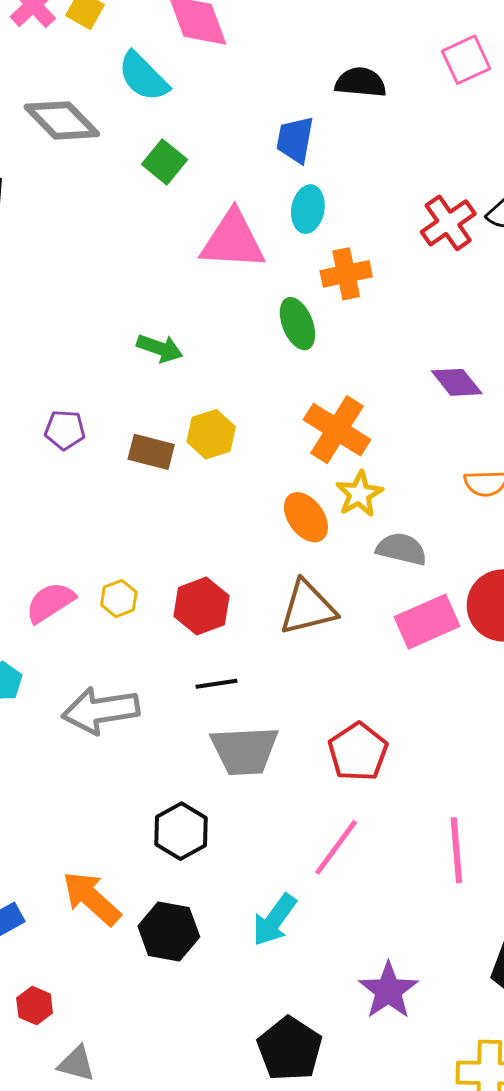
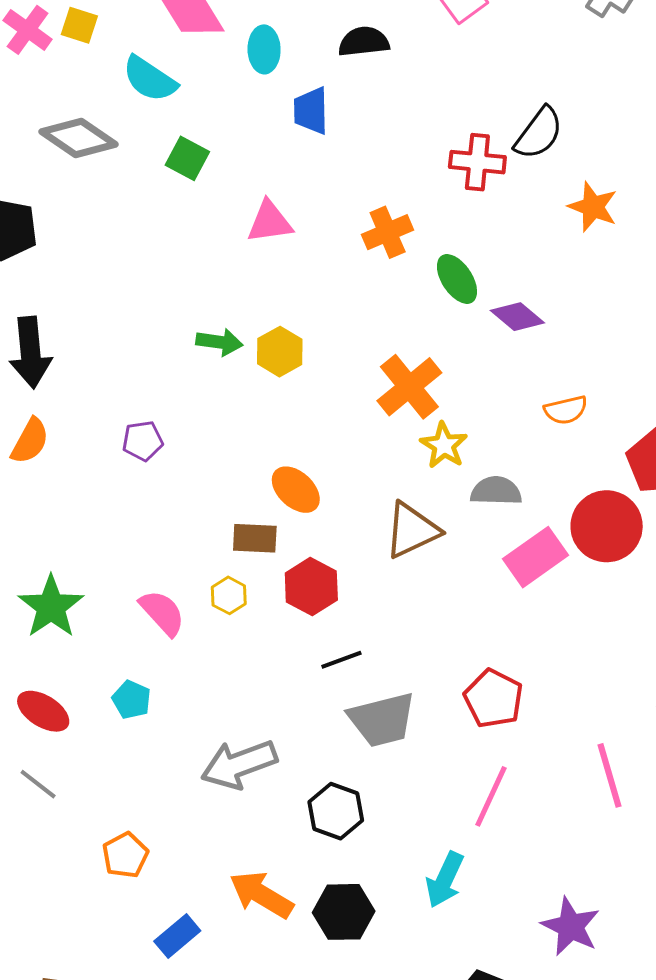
cyan ellipse: (308, 209) -> (264, 49), moved
red cross: (448, 223) -> (477, 162), turned -38
pink triangle: (233, 240) -> (270, 222), size x0.7
green ellipse: (297, 324) -> (457, 279), moved
orange cross: (337, 430) -> (409, 387), turned 30
yellow hexagon: (211, 434) -> (280, 352), moved
brown rectangle: (151, 452) -> (255, 538), moved
orange ellipse: (306, 517) -> (296, 490), moved
pink semicircle: (50, 602) -> (162, 613), turned 92
brown triangle: (308, 608) -> (412, 530), moved
gray arrow: (101, 710) -> (239, 764), moved

